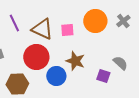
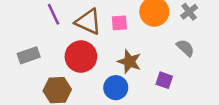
gray semicircle: (120, 63) -> (185, 48), moved
blue circle: (56, 76) -> (116, 88), moved

